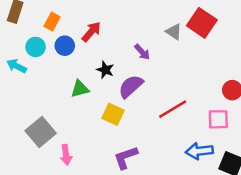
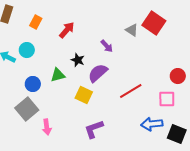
blue circle: (65, 46) -> (33, 84), moved
cyan circle: (36, 47) -> (27, 50), moved

